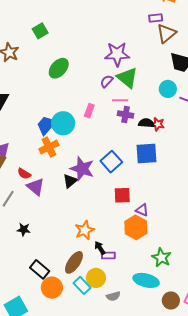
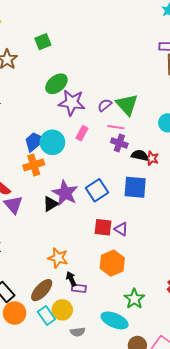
purple star: (117, 54) -> (72, 103), moved
purple triangle: (142, 210) -> (121, 229), moved
orange star: (85, 230) -> (58, 258), turned 30

